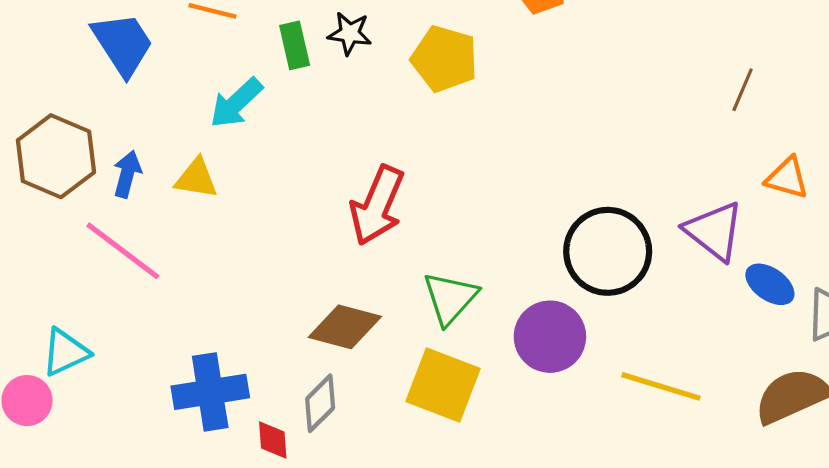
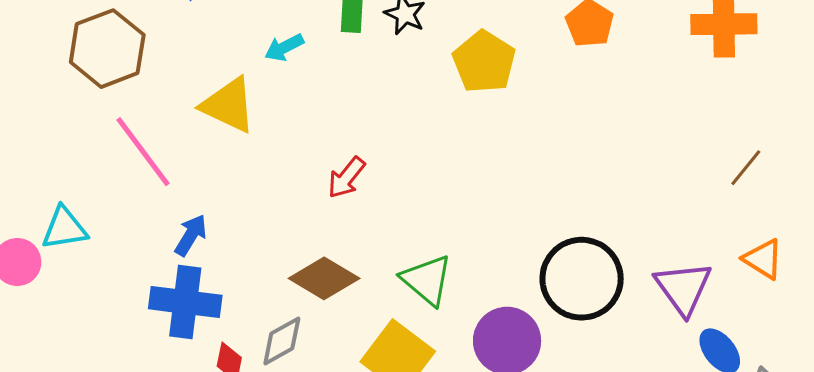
cyan arrow: (236, 103) -> (284, 47), size x0.7
blue arrow: (127, 174) -> (191, 235), moved
yellow triangle: (196, 178) -> (228, 105), size x1.4
red arrow: (377, 205) -> (346, 178), moved, size x0.6
green triangle: (450, 298) -> (427, 280), turned -48

